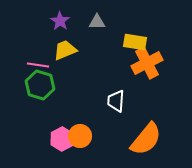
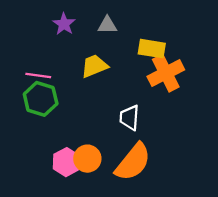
yellow trapezoid: (65, 50) -> (94, 66), moved
orange semicircle: (146, 139) -> (133, 162), moved

